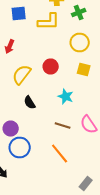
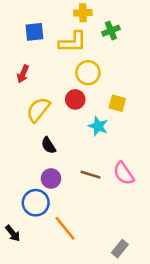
yellow circle: (80, 42) -> (88, 73), moved
cyan star: (66, 96) -> (98, 126), moved
purple circle: (11, 128) -> (51, 178), moved
orange line: (60, 154) -> (65, 228), moved

